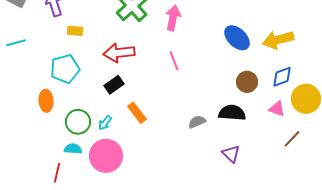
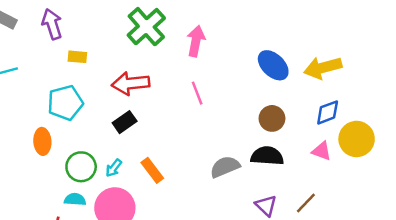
brown circle: (247, 82) -> (272, 118), moved
orange rectangle: (137, 113) -> (152, 170), moved
gray semicircle: (197, 122) -> (225, 167), size x1.4
brown line: (292, 139) -> (306, 203), moved

